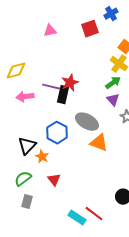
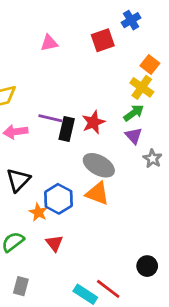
red star: (70, 83) -> (93, 122), moved
blue hexagon: (57, 133) -> (58, 199), moved
orange triangle: (99, 143) -> (97, 193), moved
black triangle: (27, 146) -> (18, 180), moved
gray rectangle: (27, 202) -> (21, 286), moved

